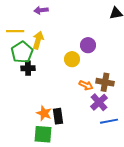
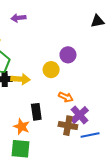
yellow arrow: (38, 40) -> (20, 79), moved, turned 78
brown cross: (105, 82) -> (68, 126), moved
black rectangle: (58, 116) -> (36, 112), moved

